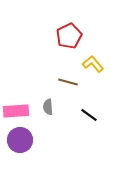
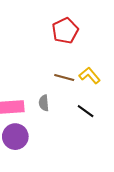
yellow L-shape: (93, 64) -> (90, 75), moved

